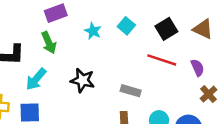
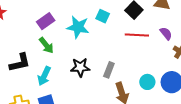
cyan star: (93, 31) -> (78, 27), size x1.6
gray rectangle: (131, 91) -> (109, 70), moved, turned -70

